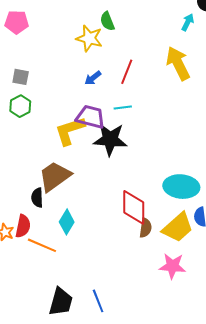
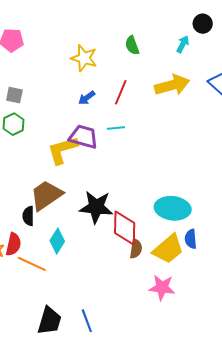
green semicircle: (107, 21) -> (132, 45), moved
yellow arrow: (178, 63) -> (172, 85), turned 100
black star: (110, 139) -> (96, 207), moved

